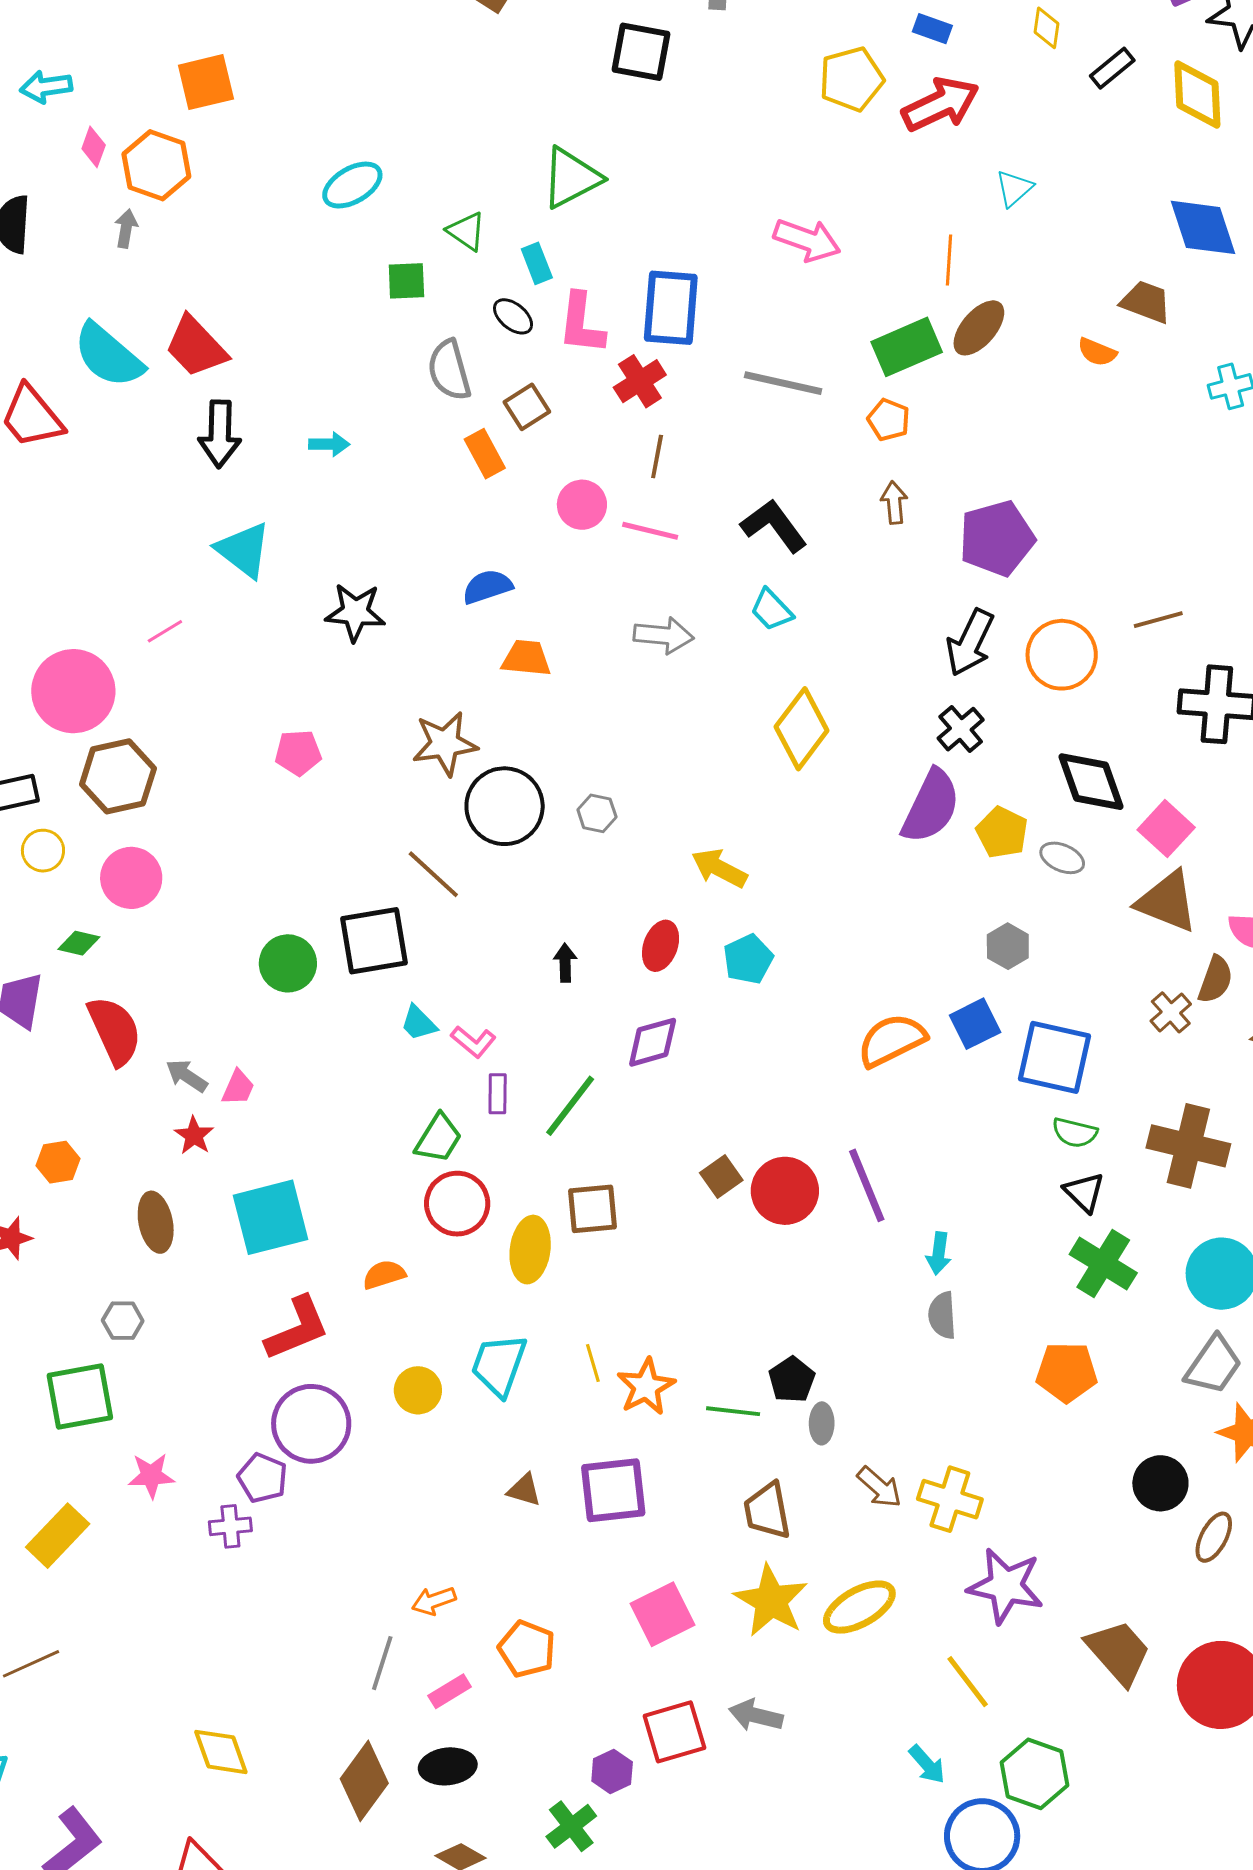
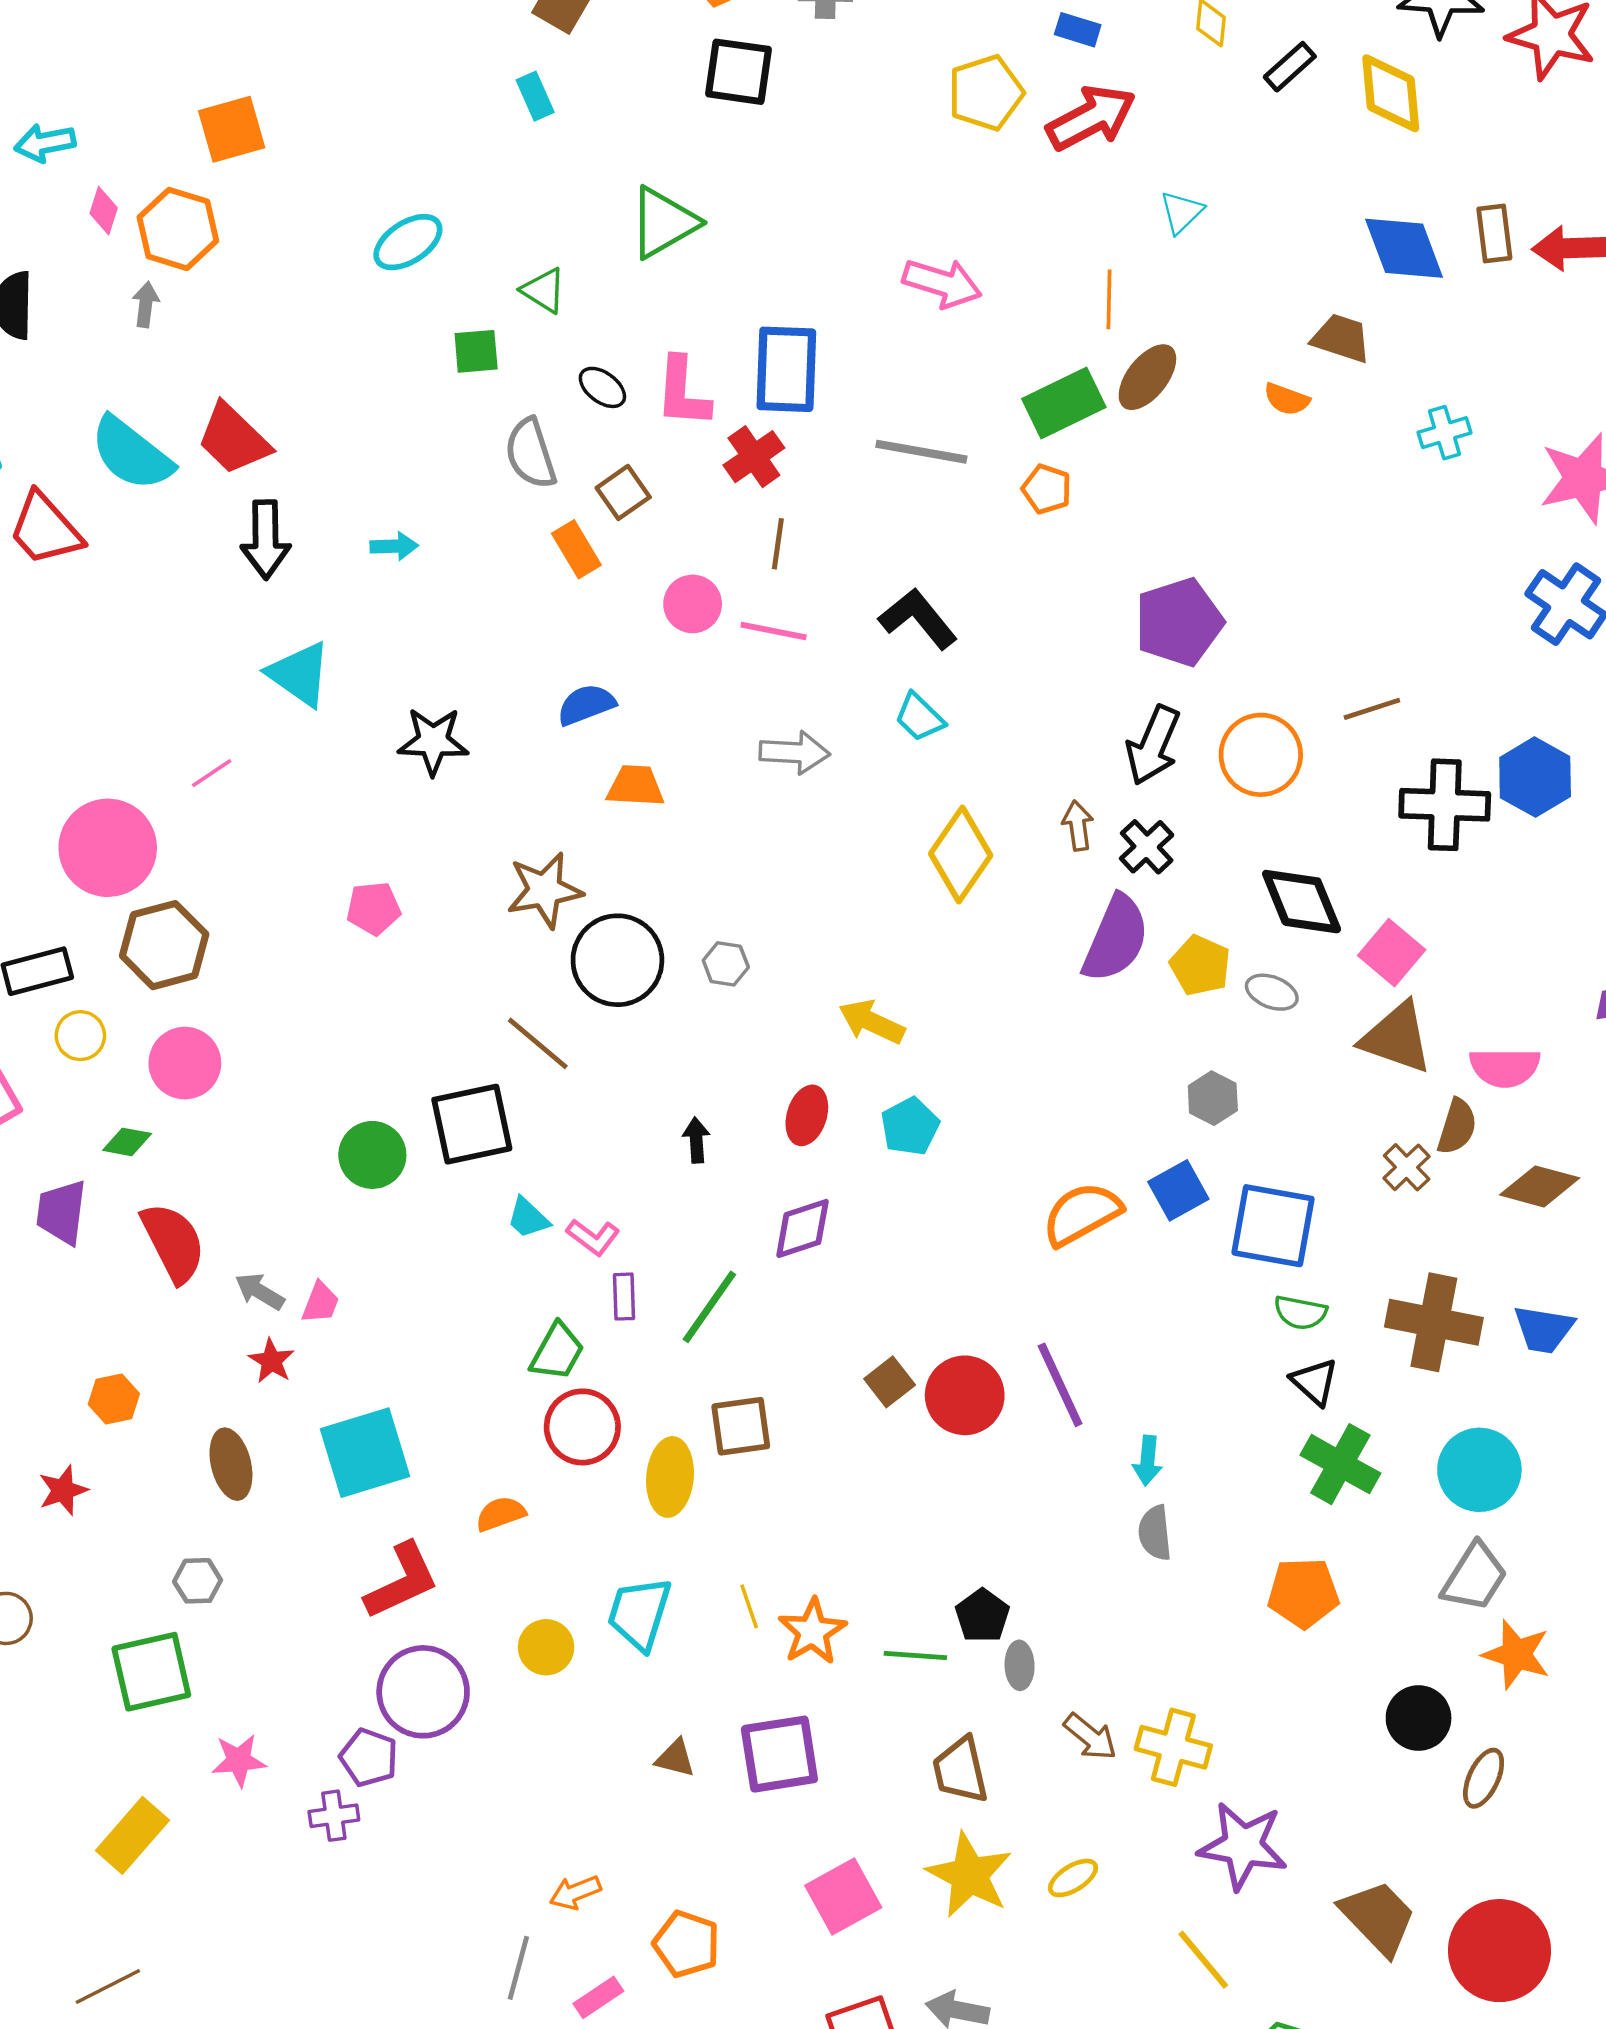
cyan rectangle: (537, 263) -> (535, 96), moved
brown arrow: (894, 503) -> (1078, 826), moved
yellow ellipse: (859, 1607) -> (1073, 1878), size x0.6

